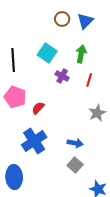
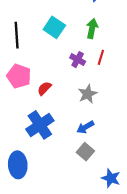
purple cross: (62, 76) -> (78, 60), moved
gray star: (97, 113) -> (88, 94), moved
blue arrow: (75, 143) -> (85, 127), turned 140

